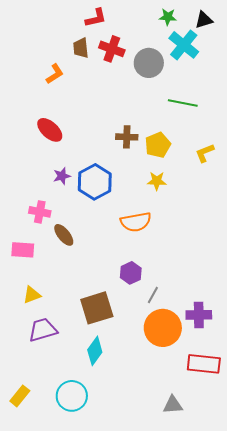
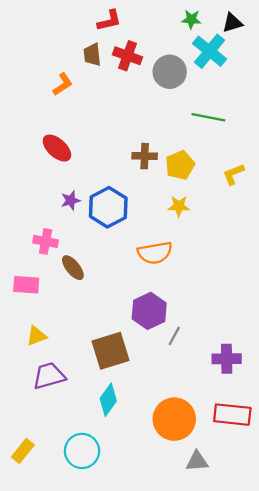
purple hexagon: (131, 273) -> (149, 311), size x1.4
orange circle: (163, 328) -> (174, 419), moved

